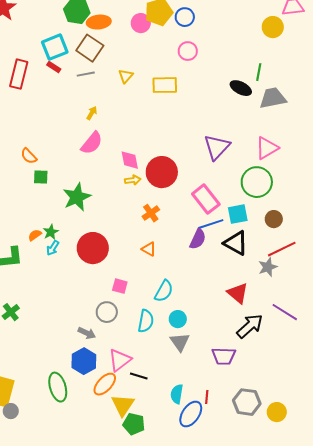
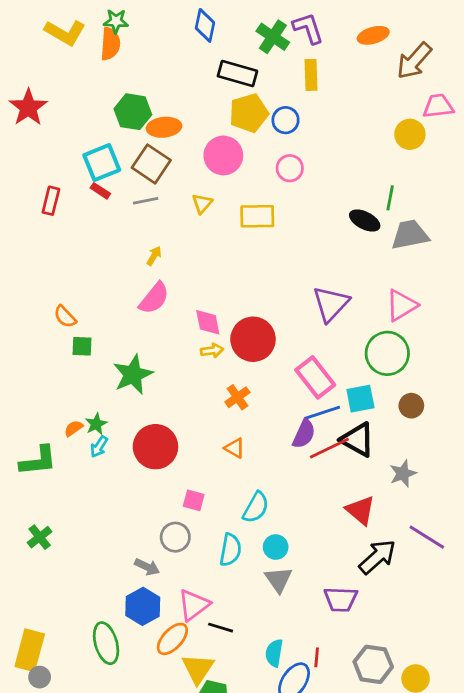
pink circle: (141, 23) -> (223, 155), moved, size x1.4
red rectangle: (19, 74) -> (51, 201), size x0.7
red line: (282, 249) -> (329, 448), moved

